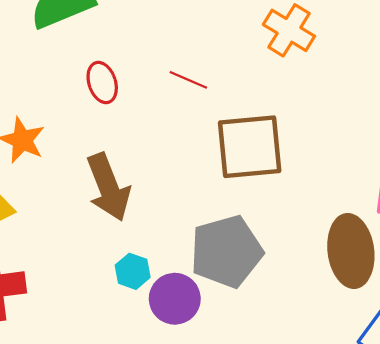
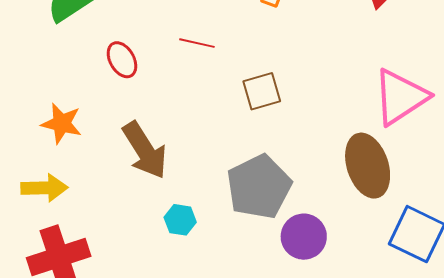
brown square: (250, 147) -> (262, 91), size x0.6
purple circle: (175, 299) -> (304, 237), moved

